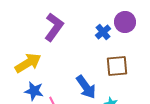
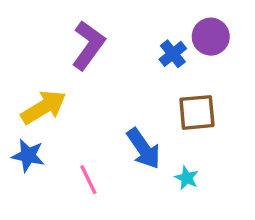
blue star: (34, 91) -> (28, 155), moved

